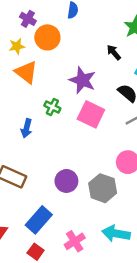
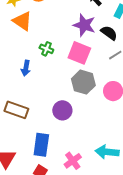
purple star: (82, 80) -> (84, 25), moved
gray hexagon: (103, 188) -> (83, 82), moved
blue rectangle: (39, 220) -> (41, 145), turned -30

